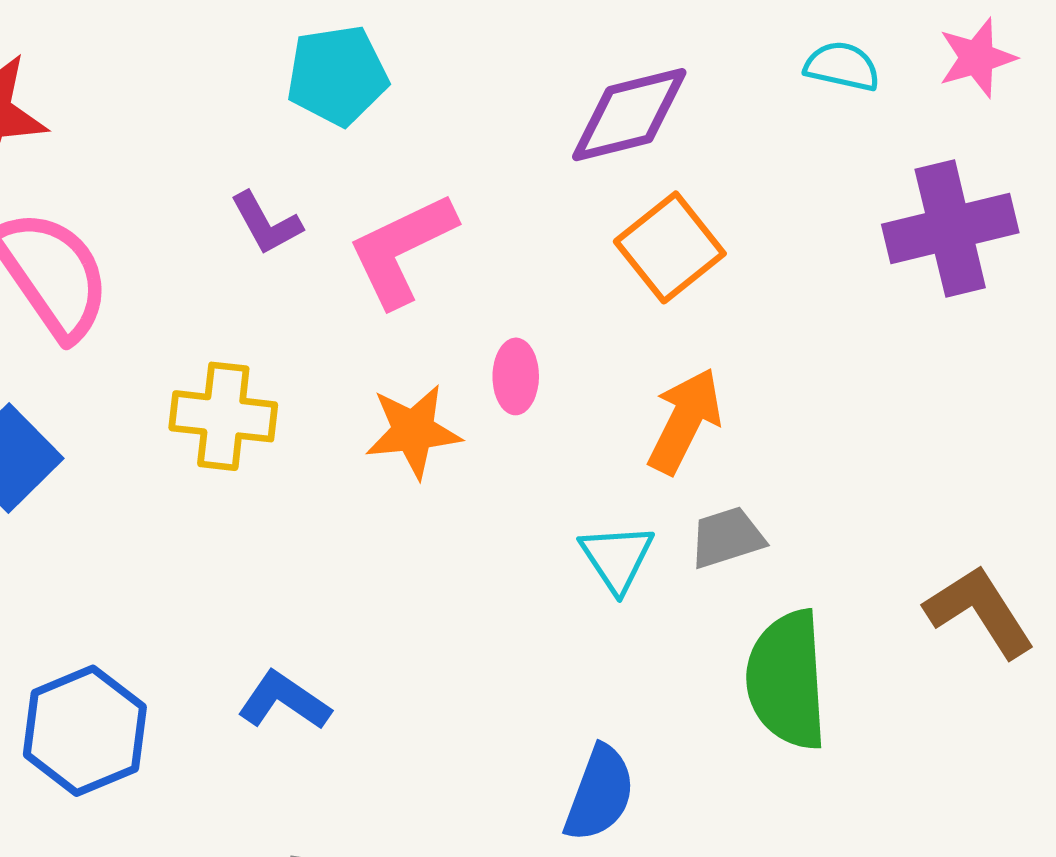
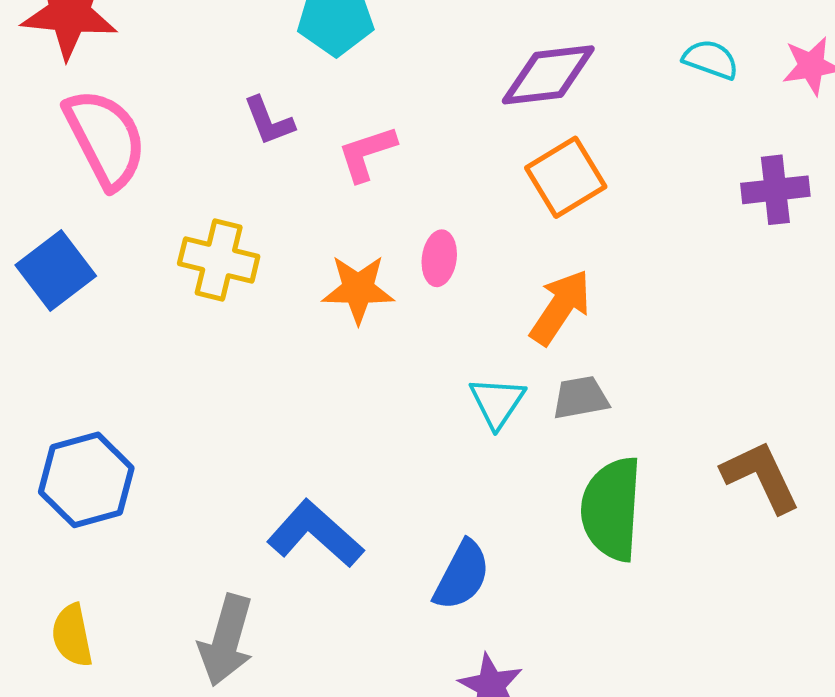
purple cross: (950, 228) -> (775, 190), size x0.7
pink L-shape: (402, 250) -> (367, 153), size x0.7
blue L-shape: (284, 701) -> (315, 534), moved, size x1.4

